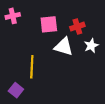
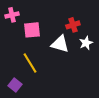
pink square: (49, 24) -> (32, 30), moved
yellow line: (32, 67) -> (30, 63), turned -35

